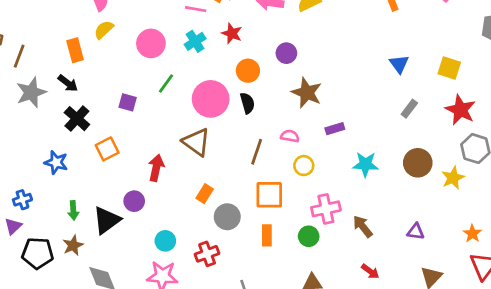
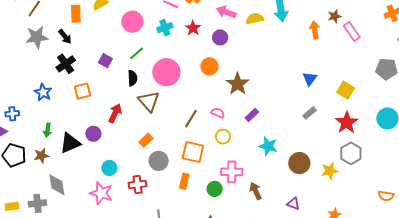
purple circle: (286, 53) -> (220, 37), moved
orange circle: (248, 71) -> (209, 66), moved
black semicircle: (247, 103) -> (132, 78), moved
purple rectangle: (335, 129) -> (252, 115), turned -40
brown circle: (418, 163) -> (299, 163), moved

